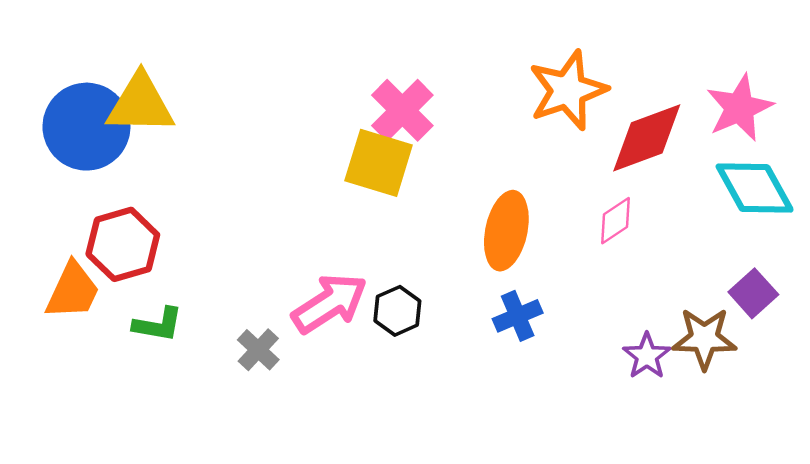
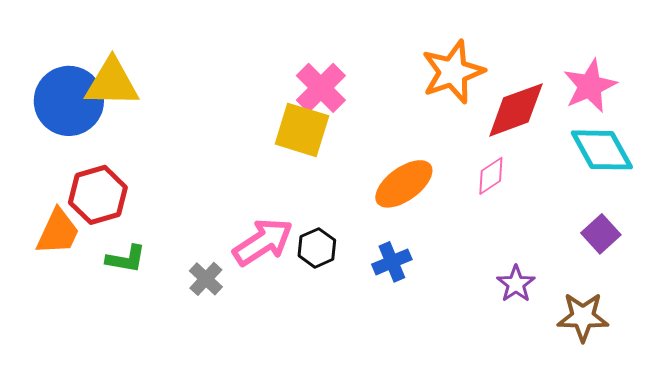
orange ellipse: (506, 231) -> (404, 184), turned 42
blue cross: (518, 316) -> (392, 262), moved
brown star: (704, 338) -> (583, 317), moved

